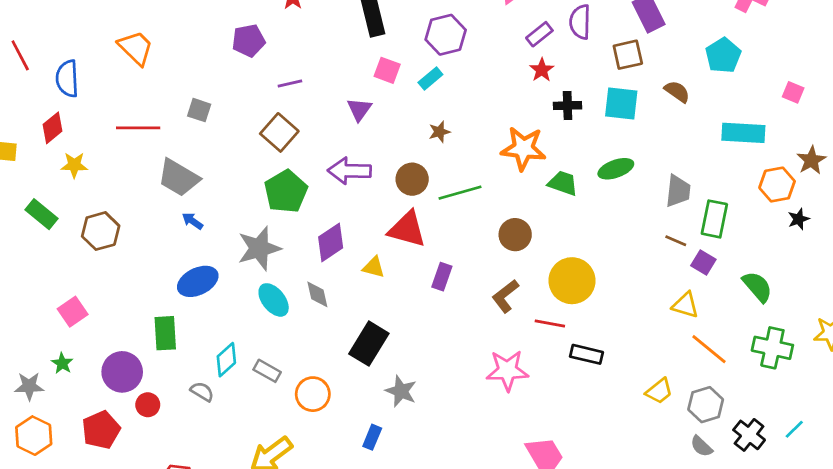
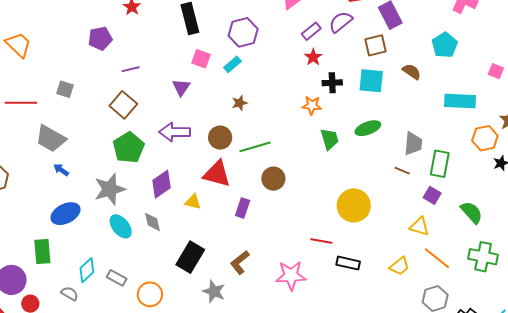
purple semicircle: (580, 22) -> (341, 22), turned 50
orange star: (523, 148) -> (312, 105), moved, size x0.6
green trapezoid: (563, 183) -> (330, 139), turned 55
brown circle: (515, 235) -> (273, 179), moved
brown line: (676, 241) -> (402, 171), moved
yellow circle: (572, 281) -> (354, 205), moved
brown L-shape: (505, 296) -> (240, 262), moved
yellow trapezoid: (659, 391) -> (400, 266), moved

